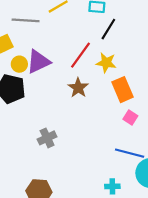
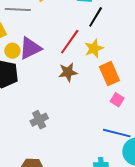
yellow star: (106, 63) -> (94, 48), turned -30
brown star: (78, 88) -> (68, 72), turned 30

